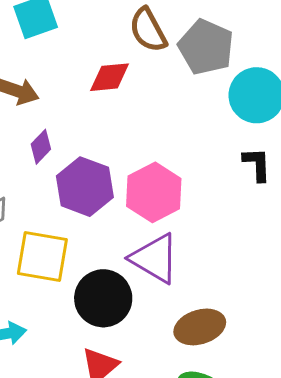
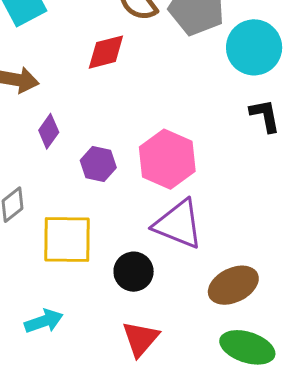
purple hexagon: (85, 187) -> (98, 164), size x0.6
black circle: (103, 298) -> (134, 272), size x0.7

